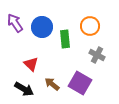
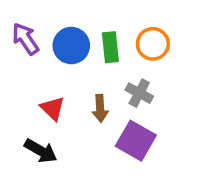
green rectangle: (65, 39) -> (110, 47), moved
gray cross: (97, 55) -> (139, 93), moved
brown arrow: (52, 84) -> (100, 108), moved, turned -133

